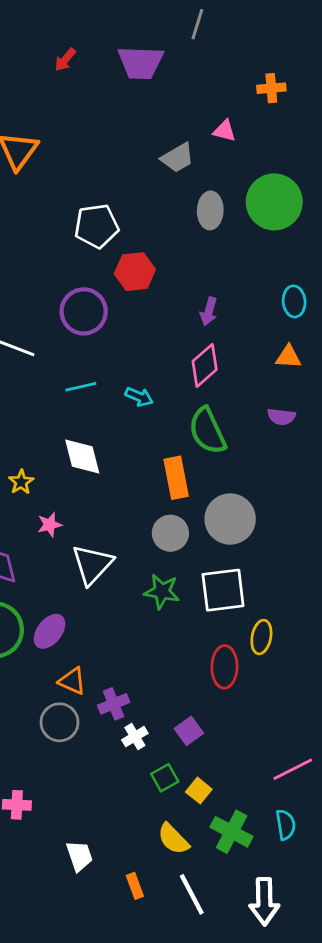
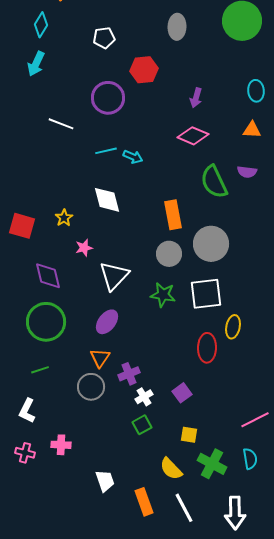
gray ellipse: (210, 210) -> (177, 27), moved
white pentagon: (96, 226) -> (104, 38), moved, size x0.7
pink diamond: (205, 365) -> (193, 136), turned 64
cyan arrow: (139, 397) -> (133, 157), moved
green semicircle: (207, 431) -> (214, 182), moved
purple ellipse: (50, 631) -> (107, 322), moved
orange triangle: (72, 681) -> (100, 358), turned 40
green square: (165, 778) -> (142, 425), moved
yellow square: (199, 791) -> (189, 435), turned -30
orange rectangle: (135, 886) -> (144, 502), size x1.5

